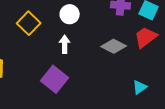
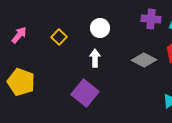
yellow square: (29, 23) -> (59, 37), size x0.7

